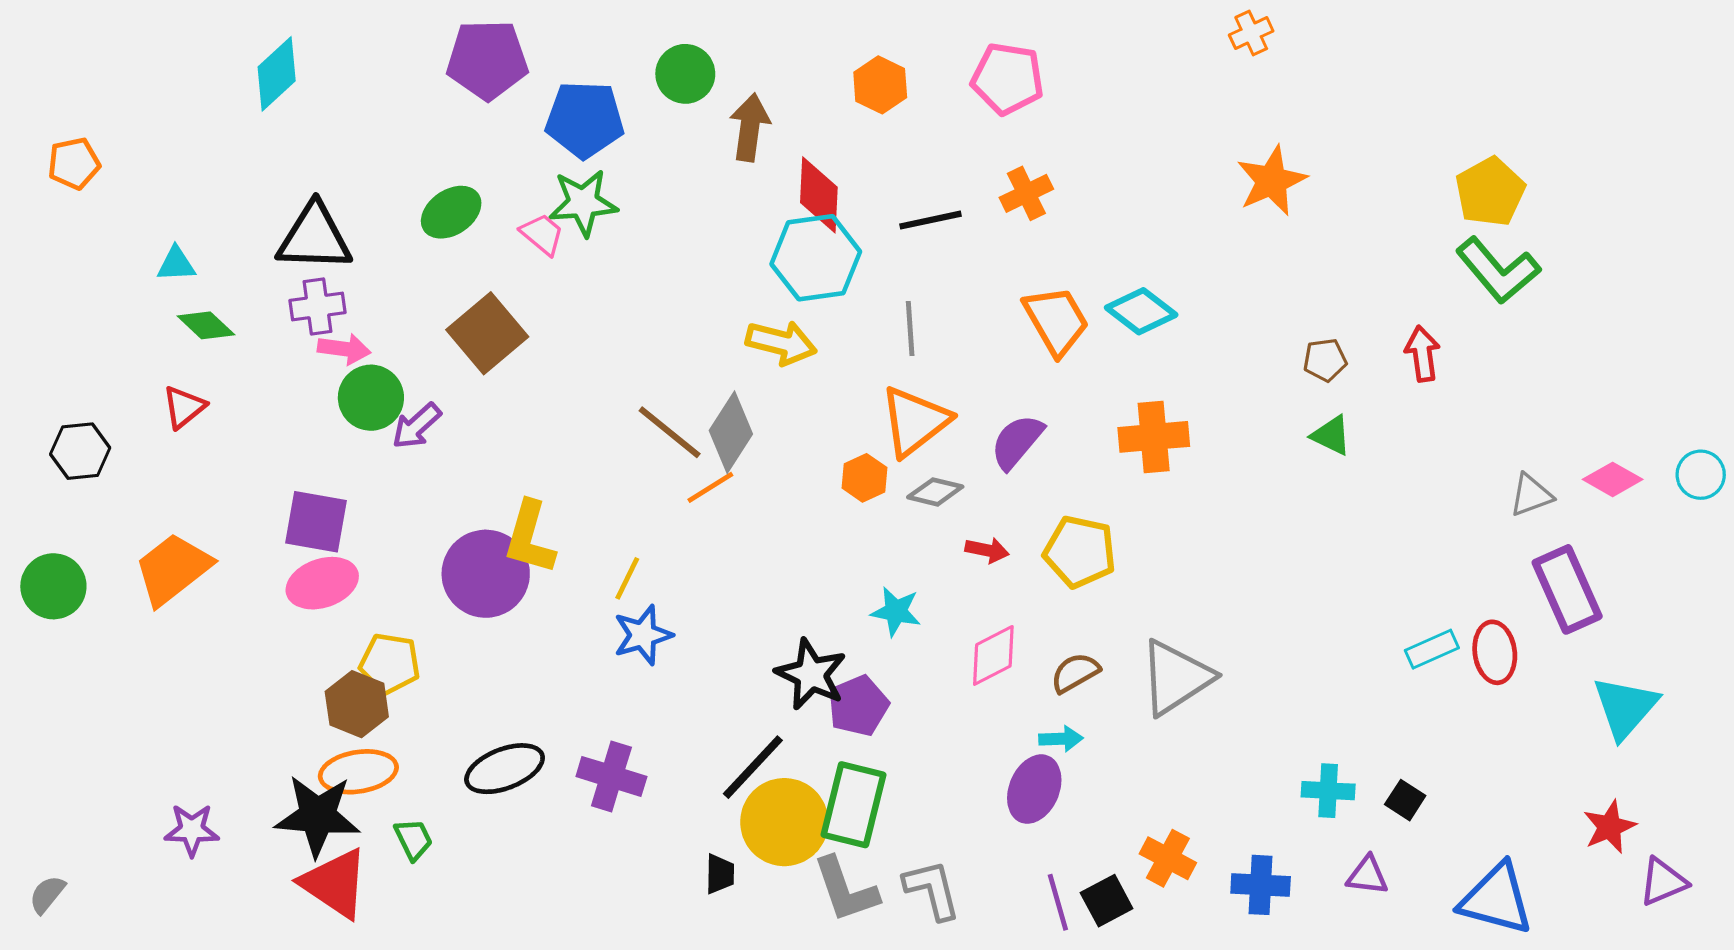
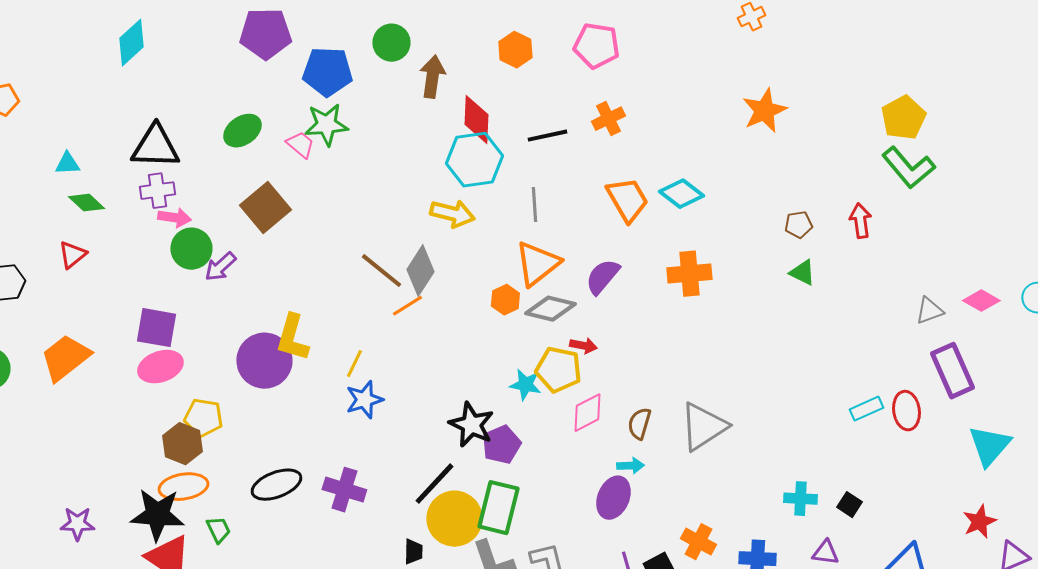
gray diamond: (935, 492) -> (550, 309), size x1.4
yellow pentagon: (1080, 552) -> (558, 370), moved
brown semicircle: (1075, 673) -> (639, 424), turned -44

